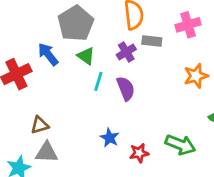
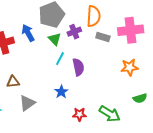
pink cross: (188, 25) -> (131, 30), size x1.4
purple cross: (126, 52) -> (74, 32), moved
blue star: (110, 138) -> (61, 92), moved
gray triangle: (47, 152) -> (27, 103), moved, turned -48

